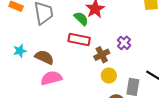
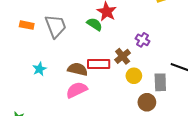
red rectangle: (79, 39) -> (99, 64), moved
brown semicircle: (44, 57) -> (78, 69), moved

